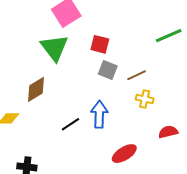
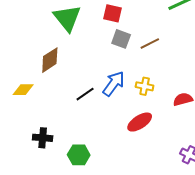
yellow cross: (145, 99) -> (145, 86), moved
blue arrow: (99, 114) -> (114, 84), turned 36

